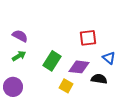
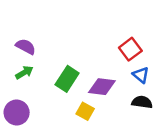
red square: (88, 38) -> (130, 49), moved, turned -30
black semicircle: (99, 79) -> (142, 102), moved

